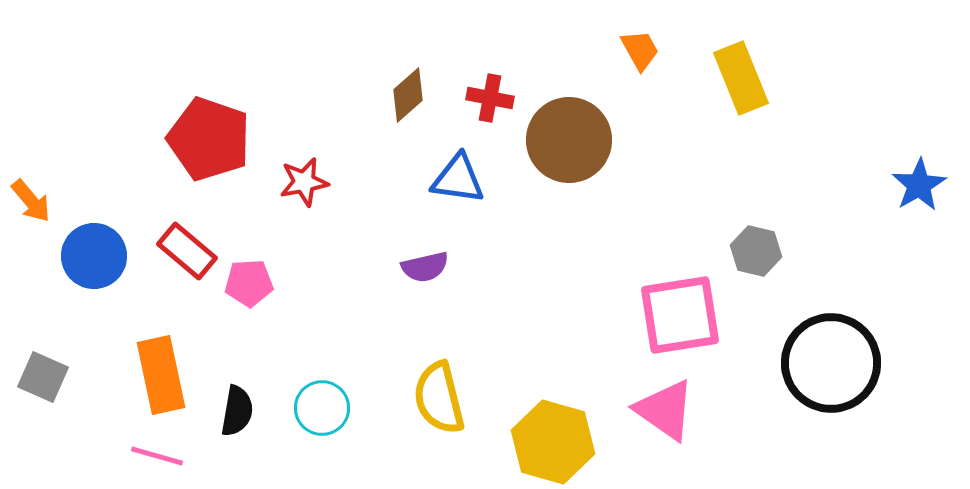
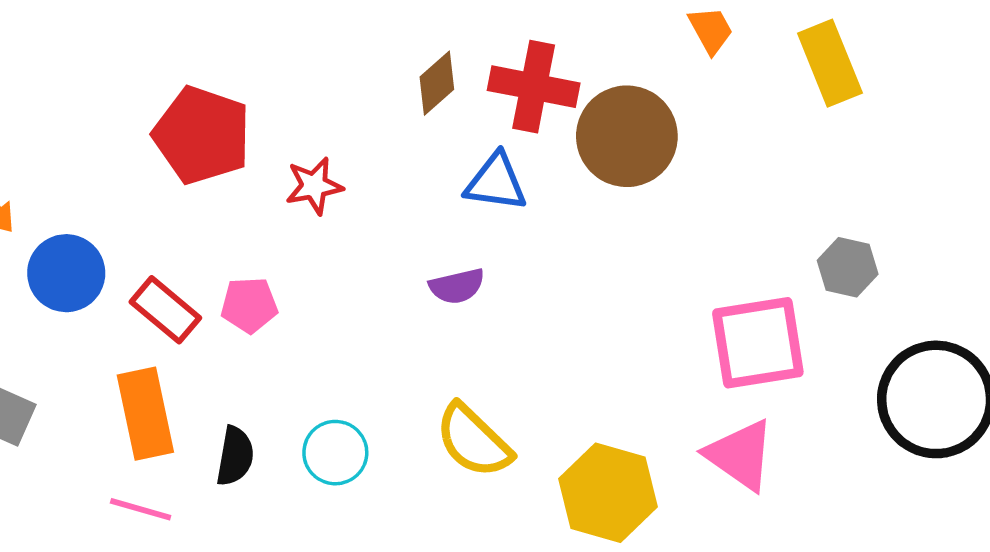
red cross: (490, 98) -> (534, 87), size x1.6
red rectangle: (187, 251) -> (165, 310), moved
yellow semicircle: (439, 398) -> (473, 441), turned -32

